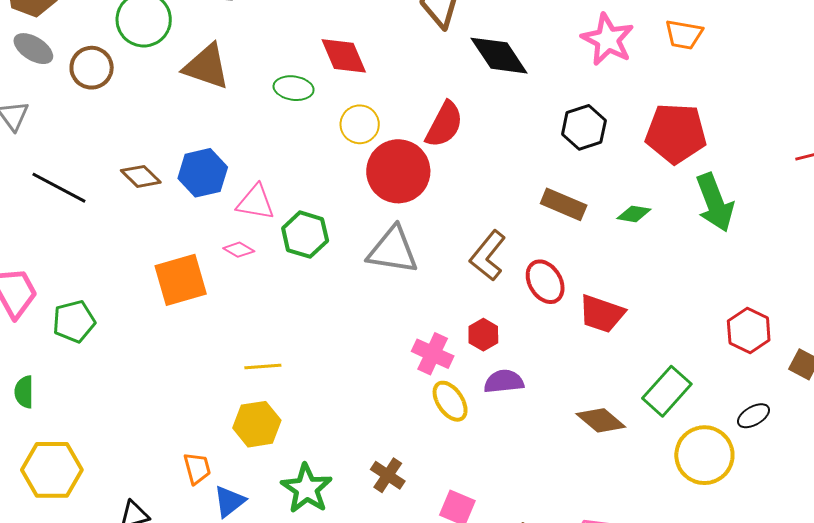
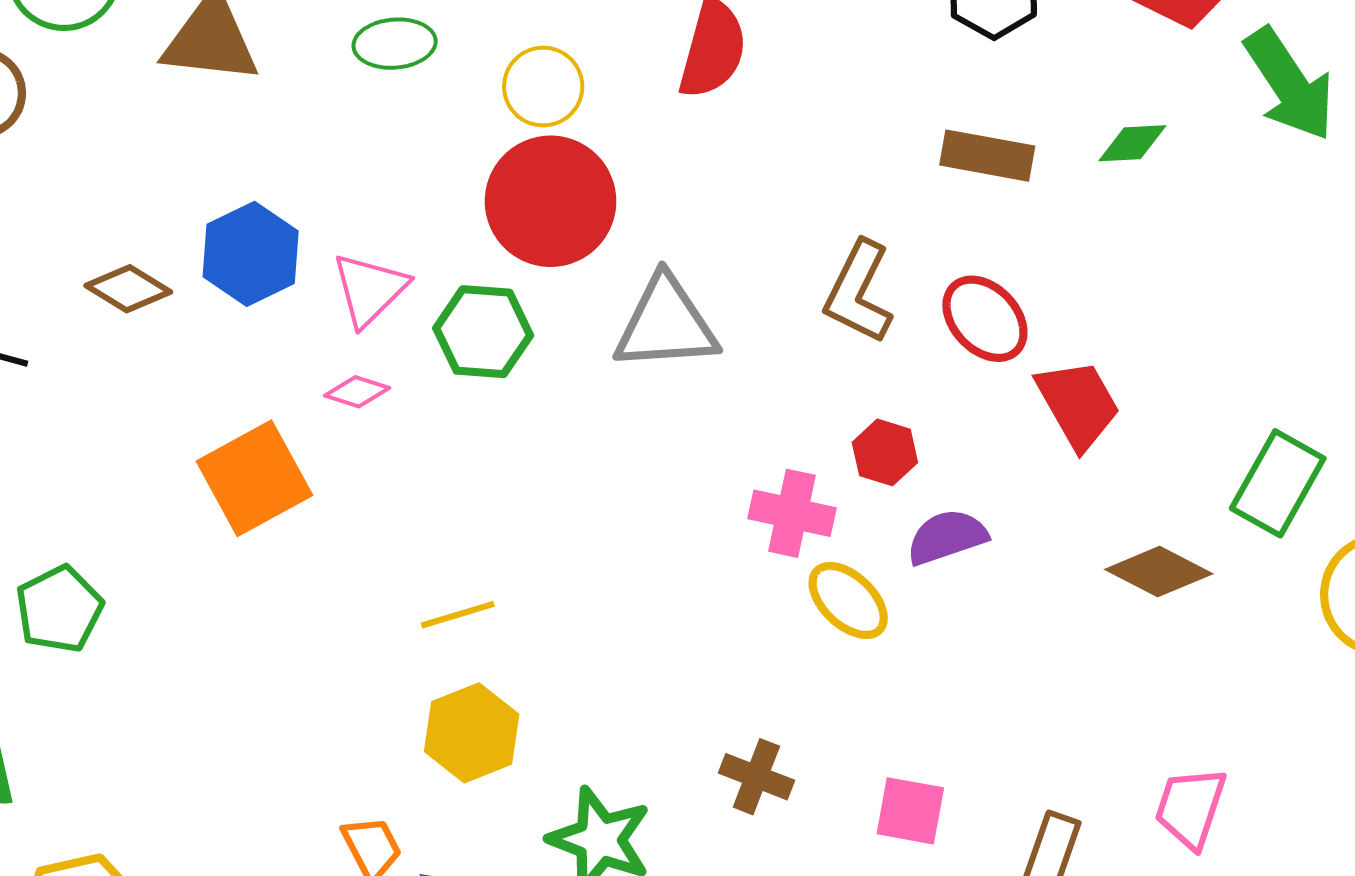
red circle: (398, 171) -> (551, 201), moved
pink triangle: (256, 202) -> (370, 289), turned -42
red trapezoid: (602, 314) -> (1078, 404), moved, turned -126

